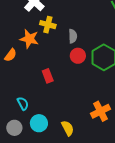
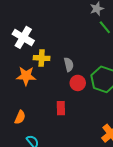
orange semicircle: (11, 55) -> (20, 117), moved
red rectangle: (48, 76) -> (61, 108), moved, turned 32

